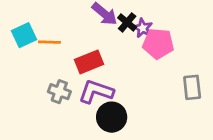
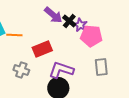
gray rectangle: (192, 87) -> (101, 67), moved
purple L-shape: (96, 92) -> (61, 70), moved

